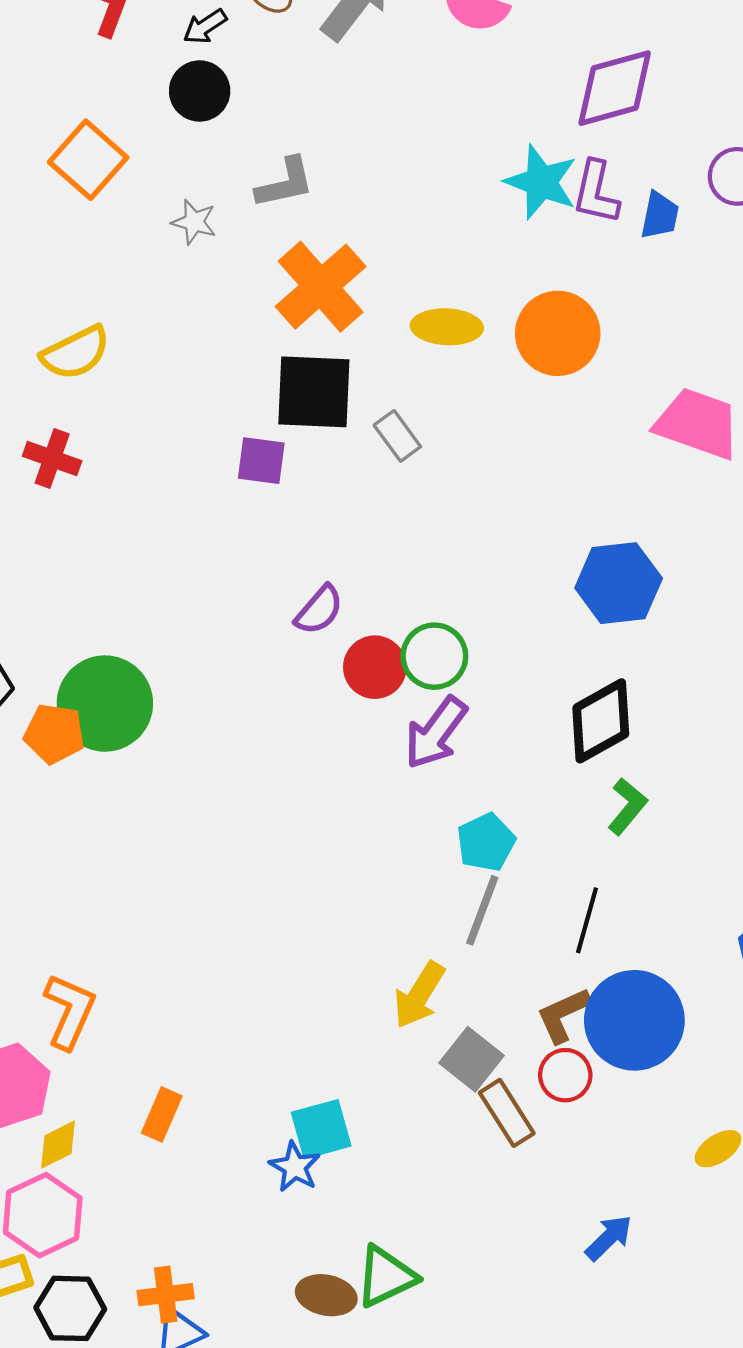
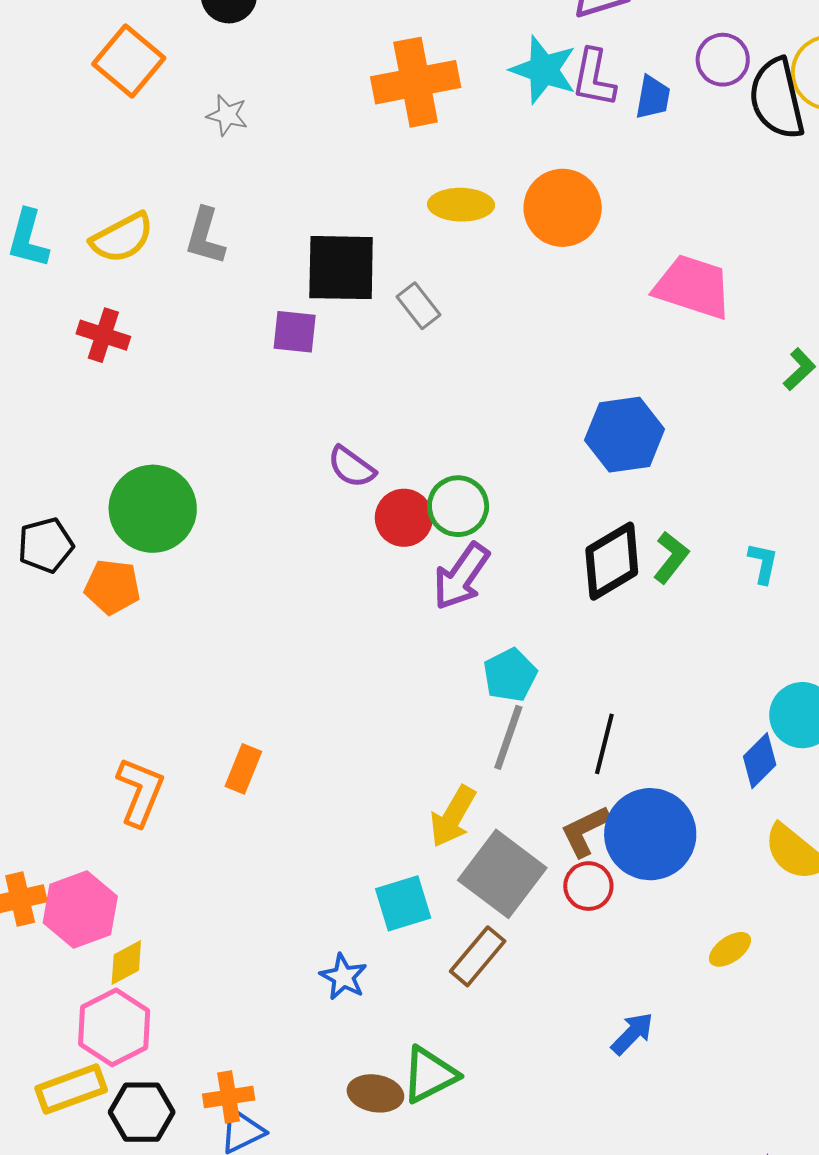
gray L-shape: (285, 183) -> (205, 236), moved, turned 120
orange cross: (321, 287) -> (416, 82), moved, turned 32
purple semicircle: (319, 610) -> (351, 467), turned 87
green circle: (105, 704) -> (153, 509), moved
green L-shape: (627, 806) -> (671, 557), moved
orange L-shape: (69, 1011) -> (140, 792), moved
gray square: (471, 1059) -> (502, 874), size x1.5
brown rectangle: (507, 1113) -> (478, 956), moved, turned 74
orange rectangle: (162, 1114) -> (243, 769), moved
cyan square: (321, 1129) -> (403, 903), moved

